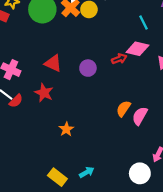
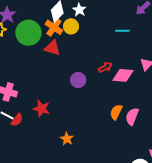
cyan line: (143, 23) -> (122, 31), turned -56
pink diamond: (137, 49) -> (123, 75), moved
red triangle: (53, 63) -> (52, 48), moved

